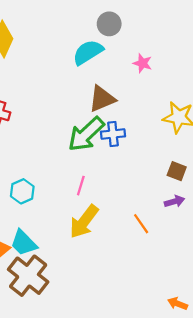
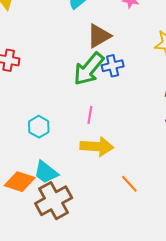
yellow arrow: (84, 222) -> (97, 147), turned -116
orange line: (141, 224) -> (129, 184), moved
brown cross: (28, 276) -> (54, 201), turned 30

